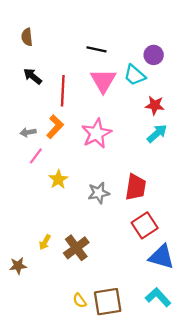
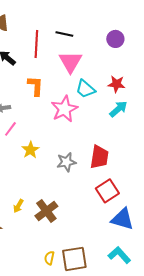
cyan trapezoid: (135, 75) -> (85, 89), moved
red line: (63, 91) -> (36, 44), moved
orange L-shape: (55, 127) -> (35, 86), moved, turned -40
yellow semicircle: (80, 301) -> (49, 258), turned 48

